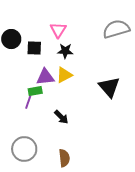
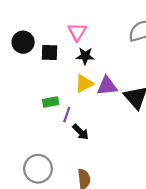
purple triangle: (45, 77) -> (107, 86), moved
purple line: (28, 102) -> (67, 115), moved

